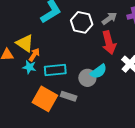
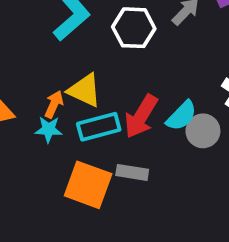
yellow triangle: (25, 43) -> (85, 90), moved
red arrow: (109, 43) -> (141, 116), moved, turned 55
gray circle: (87, 78) -> (203, 131), moved

